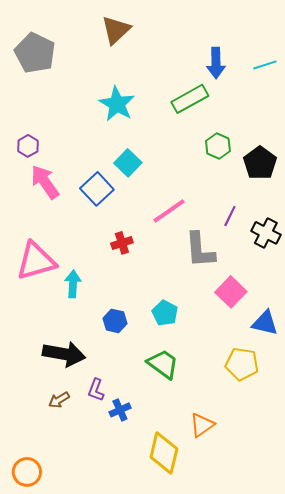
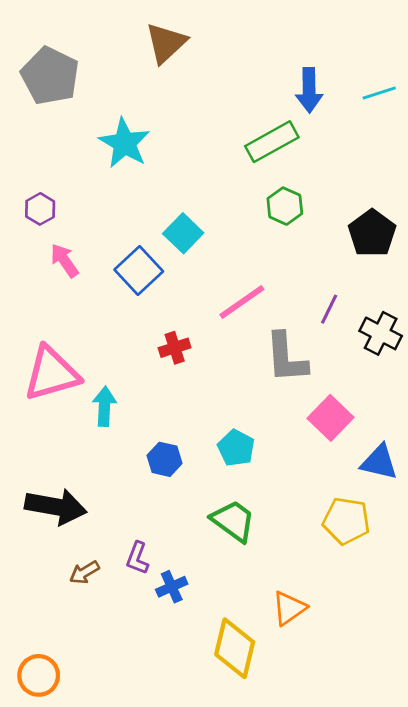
cyan star: (117, 104) -> (124, 143), moved
green hexagon: (218, 146) -> (285, 206), moved
pink arrow: (45, 182) -> (64, 260), size x0.7
black arrow: (64, 354) -> (56, 507), moved

